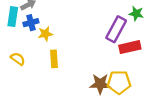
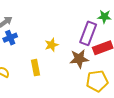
yellow star: (45, 34) -> (52, 45), moved
brown star: (100, 84) -> (79, 59), moved

